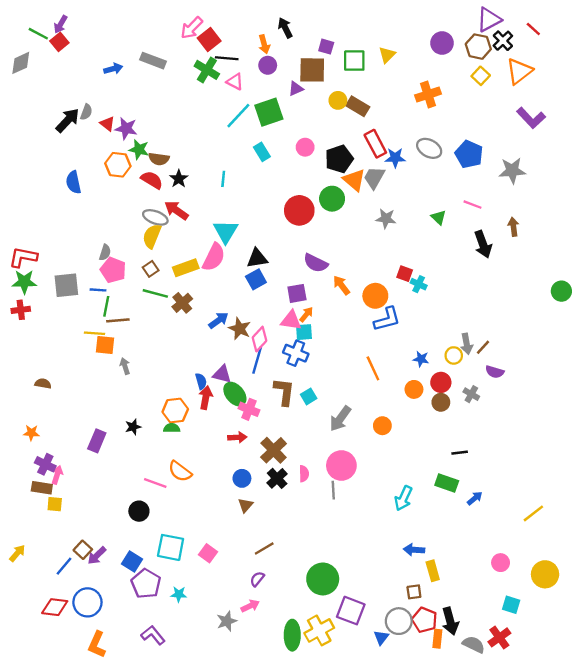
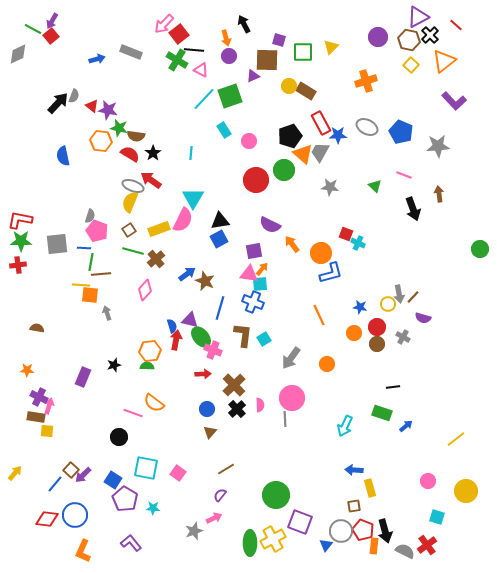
pink circle: (305, 147) -> (249, 141), moved
pink diamond: (259, 339) -> (145, 290), moved

